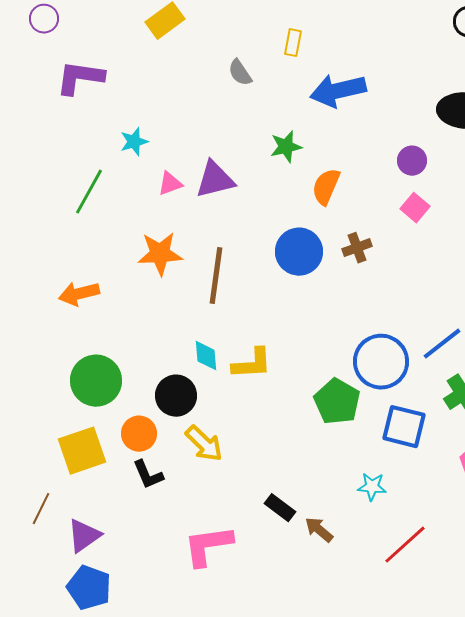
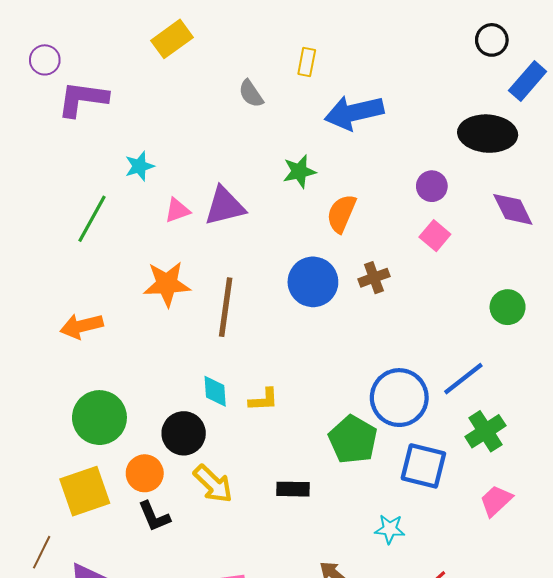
purple circle: (44, 19) -> (45, 60), moved
yellow L-shape: (252, 364) -> (264, 400), size x0.7
black rectangle: (280, 508) -> (293, 489), moved, turned -36

